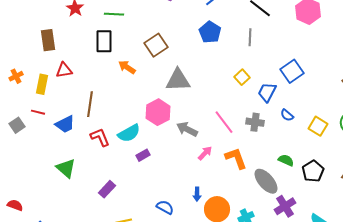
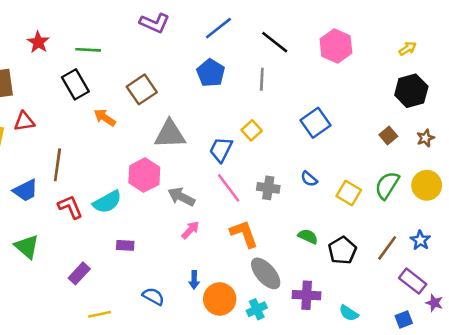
black rectangle: (104, 41) -> (75, 84), turned -30
blue trapezoid: (267, 92) -> (221, 149), moved
pink arrow: (205, 153) -> (190, 230), moved
purple rectangle: (143, 155) -> (125, 245), moved, turned 32
gray ellipse: (266, 181) -> (266, 273), moved
purple cross: (285, 206) -> (307, 295), turned 35

